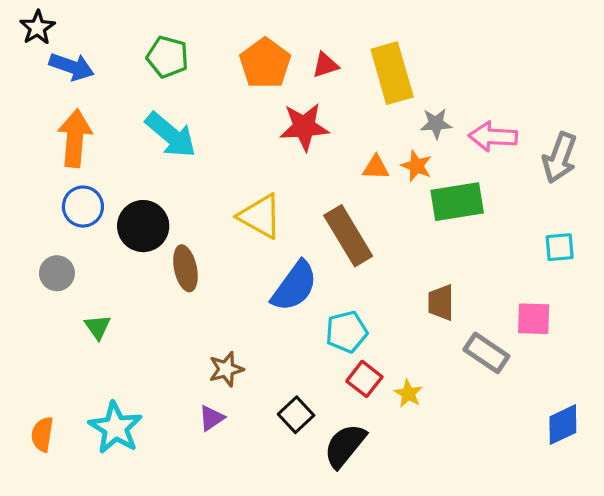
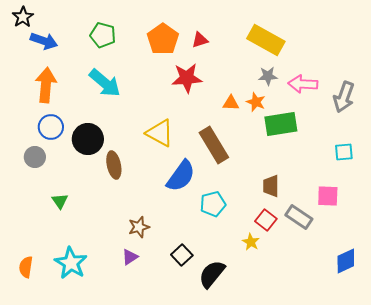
yellow rectangle: (392, 73) -> (266, 40), moved, turned -45
gray circle: (57, 273) -> (35, 157), moved
red square: (364, 379) -> (266, 220), moved

